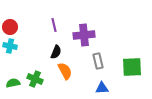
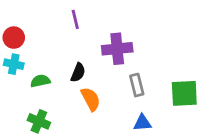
purple line: (54, 25) -> (75, 19), moved
green cross: (35, 79) -> (39, 121), moved
green semicircle: (13, 83) -> (40, 81), moved

